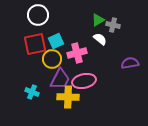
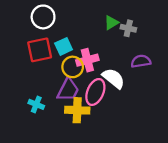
white semicircle: (100, 39) -> (114, 78), moved, size x1.5
yellow circle: (52, 59) -> (73, 67), moved
purple semicircle: (130, 63) -> (141, 61), moved
pink ellipse: (84, 81) -> (95, 92), turned -55

